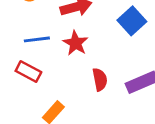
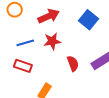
red star: (76, 43) -> (52, 41), turned -30

